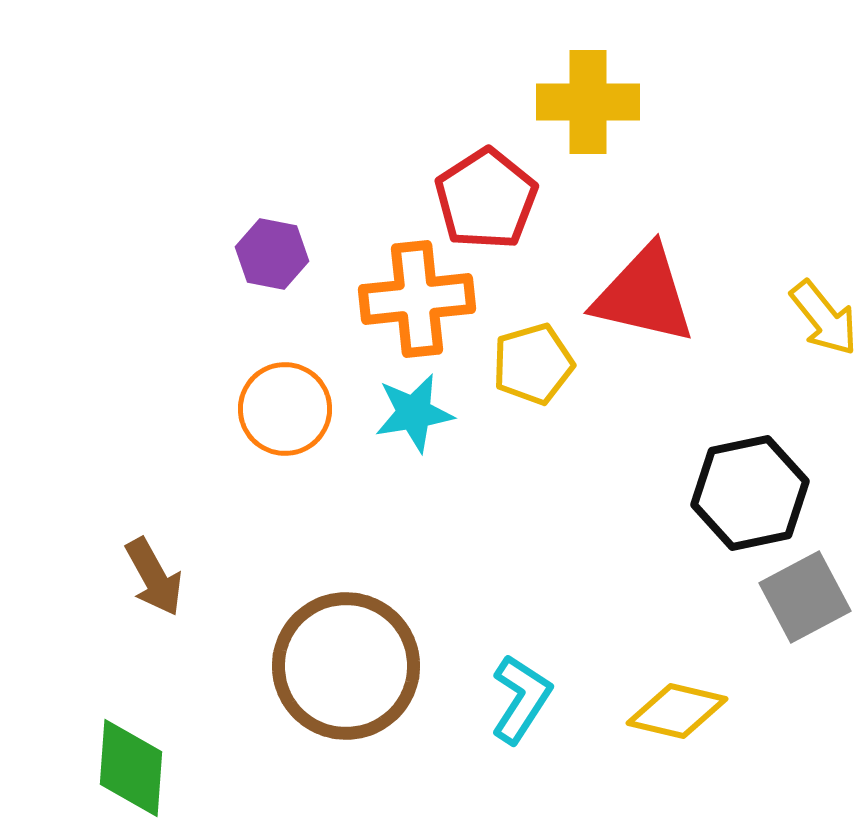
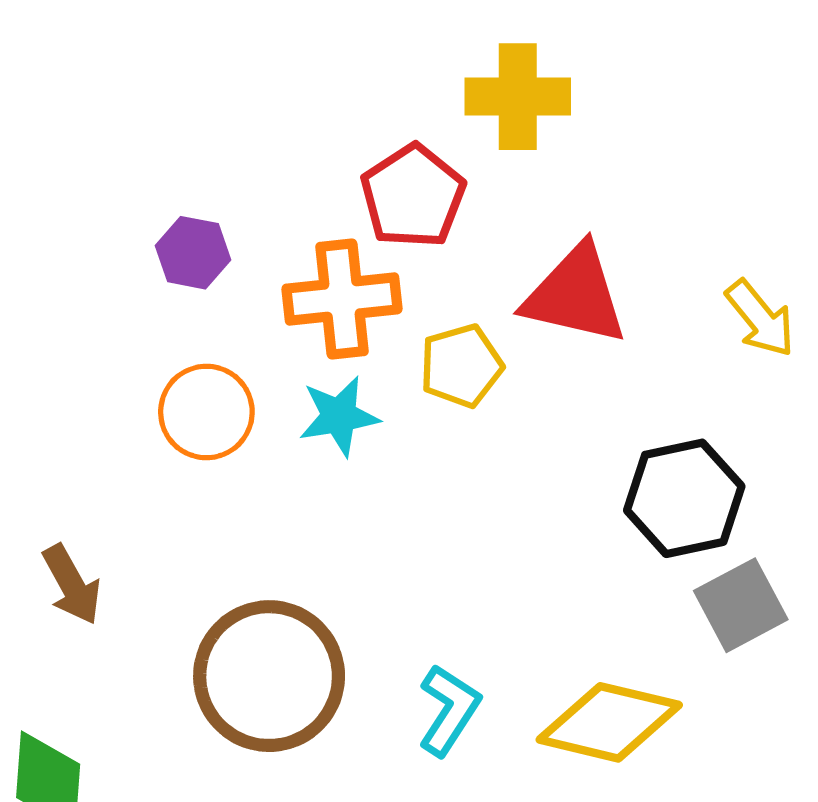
yellow diamond: (677, 711) -> (609, 722), size x1.4

